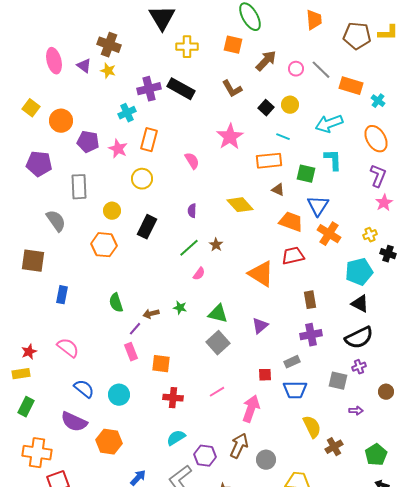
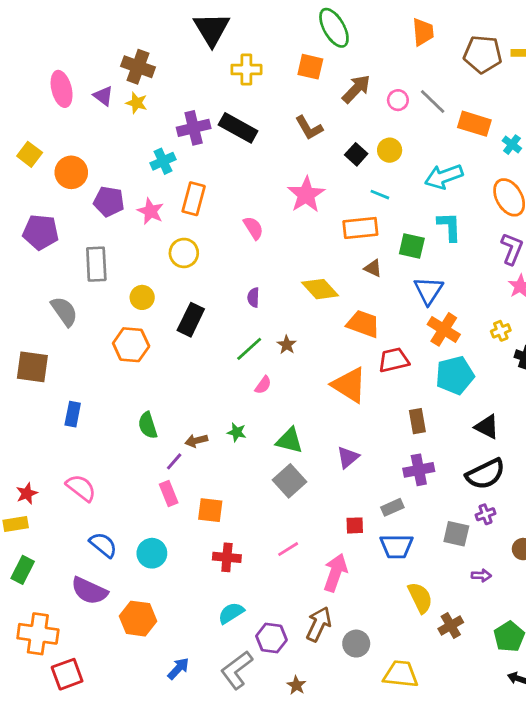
orange trapezoid: (291, 222) -> (363, 324), moved
cyan pentagon: (359, 272) -> (455, 375), moved

